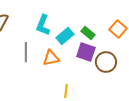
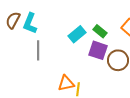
cyan L-shape: (43, 25) -> (30, 23), moved
orange triangle: (51, 58) -> (66, 83), moved

